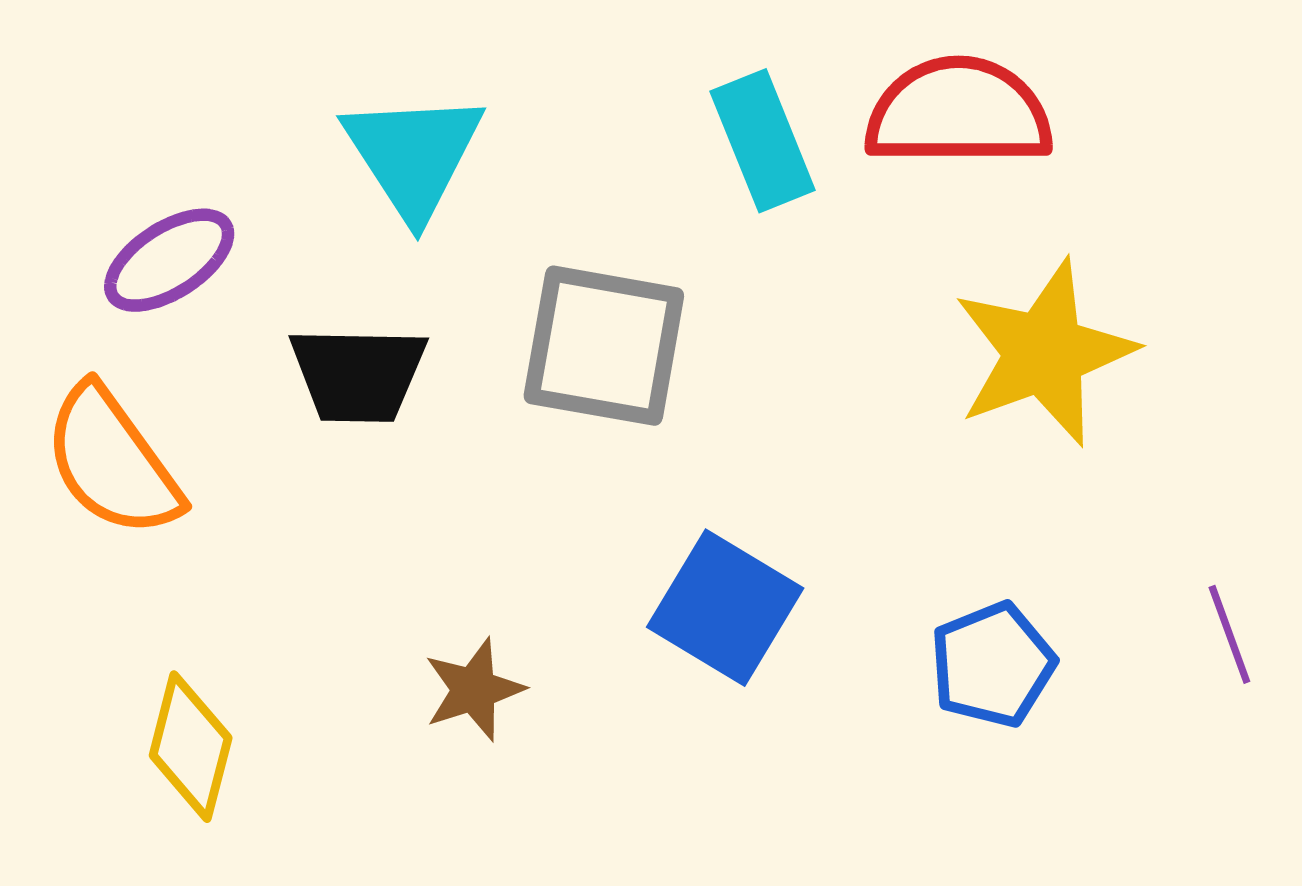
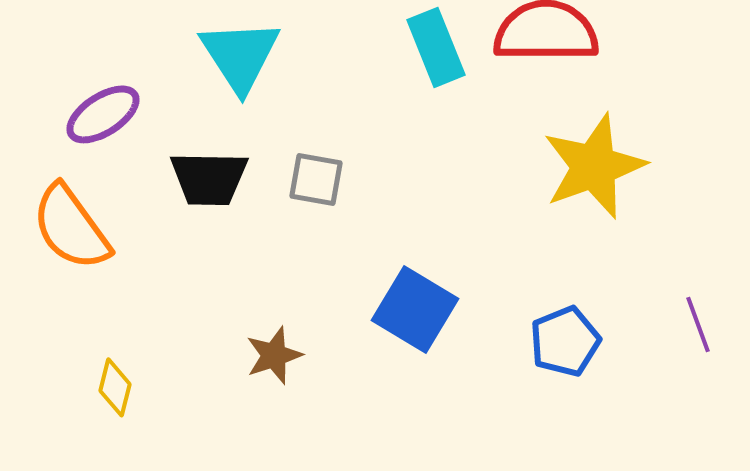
gray square: (604, 346) -> (316, 179), moved, size x0.6
yellow diamond: (191, 747) -> (115, 387), size x0.7

